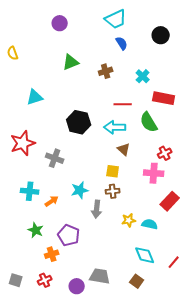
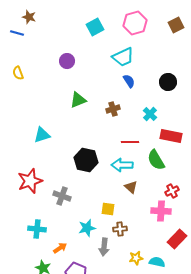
black circle: (161, 35) -> (168, 82), moved
yellow semicircle: (13, 53) -> (18, 73), moved
yellow square: (113, 171) -> (108, 209), moved
orange arrow: (52, 201) -> (60, 248), moved

